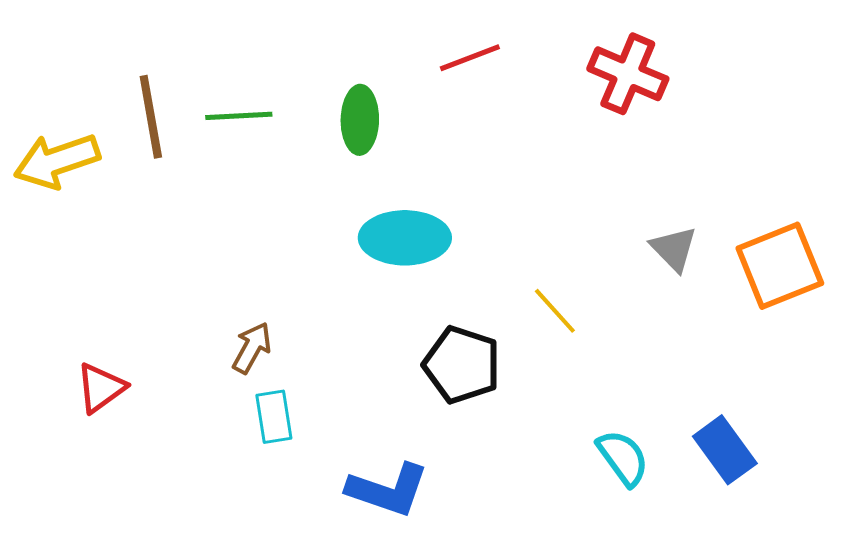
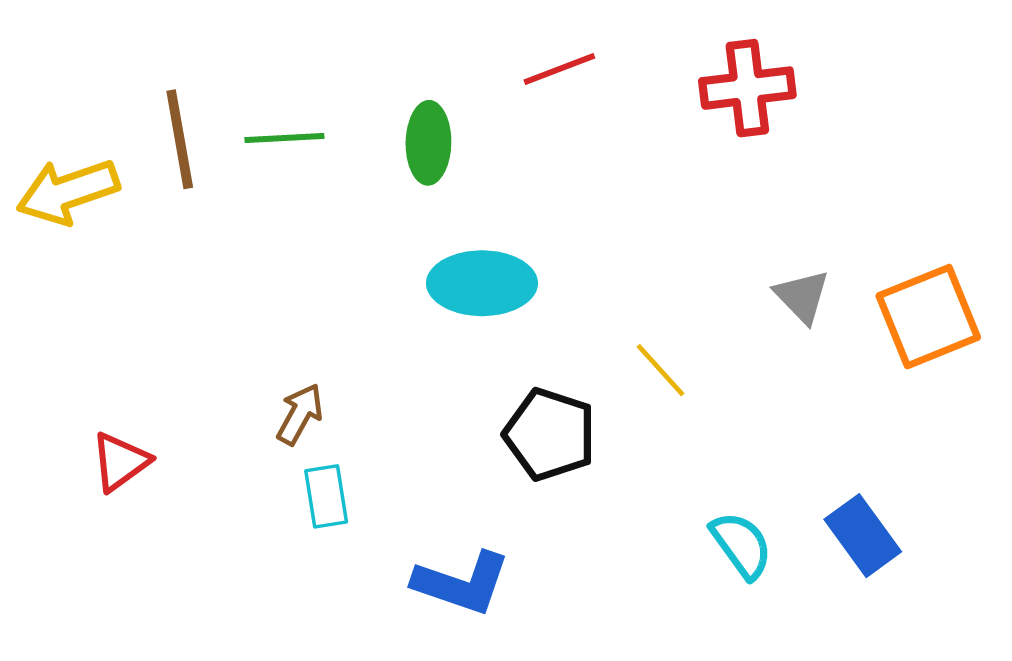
red cross: (628, 74) -> (747, 88), turned -30

